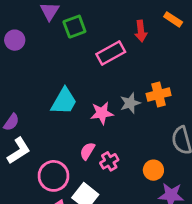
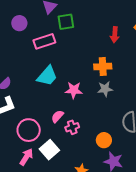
pink rectangle: (111, 53) -> (44, 41), moved
orange cross: (159, 94) -> (103, 66), moved
gray star: (130, 103) -> (105, 89), moved

